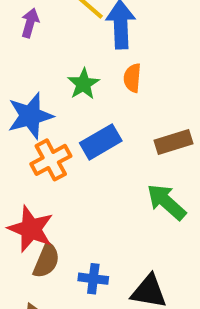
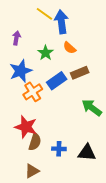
purple arrow: (30, 23) -> (16, 38), moved
orange semicircle: (132, 78) -> (70, 48), turned -48
brown rectangle: (173, 142) -> (80, 73), moved

